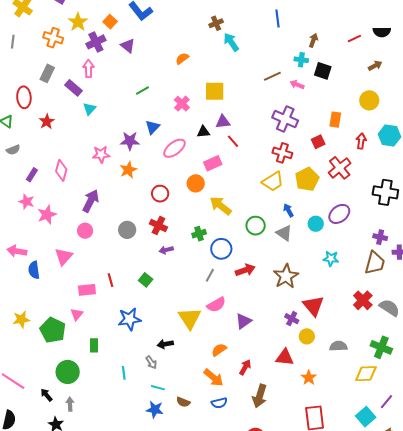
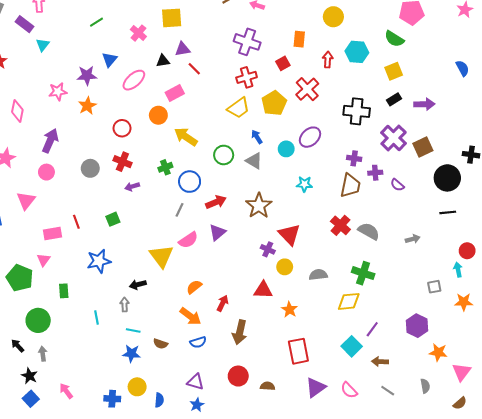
red cross: (282, 153) -> (247, 77), turned -30
green square: (146, 280) -> (113, 219), turned 32
purple triangle: (244, 321) -> (217, 232), moved
gray arrow: (151, 362) -> (124, 305), turned -144

